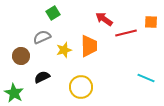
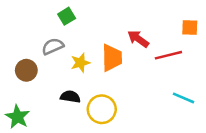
red arrow: (104, 19) -> (138, 39), moved
red line: (126, 33) -> (168, 55), moved
black semicircle: (42, 77) -> (70, 97), moved, turned 35

